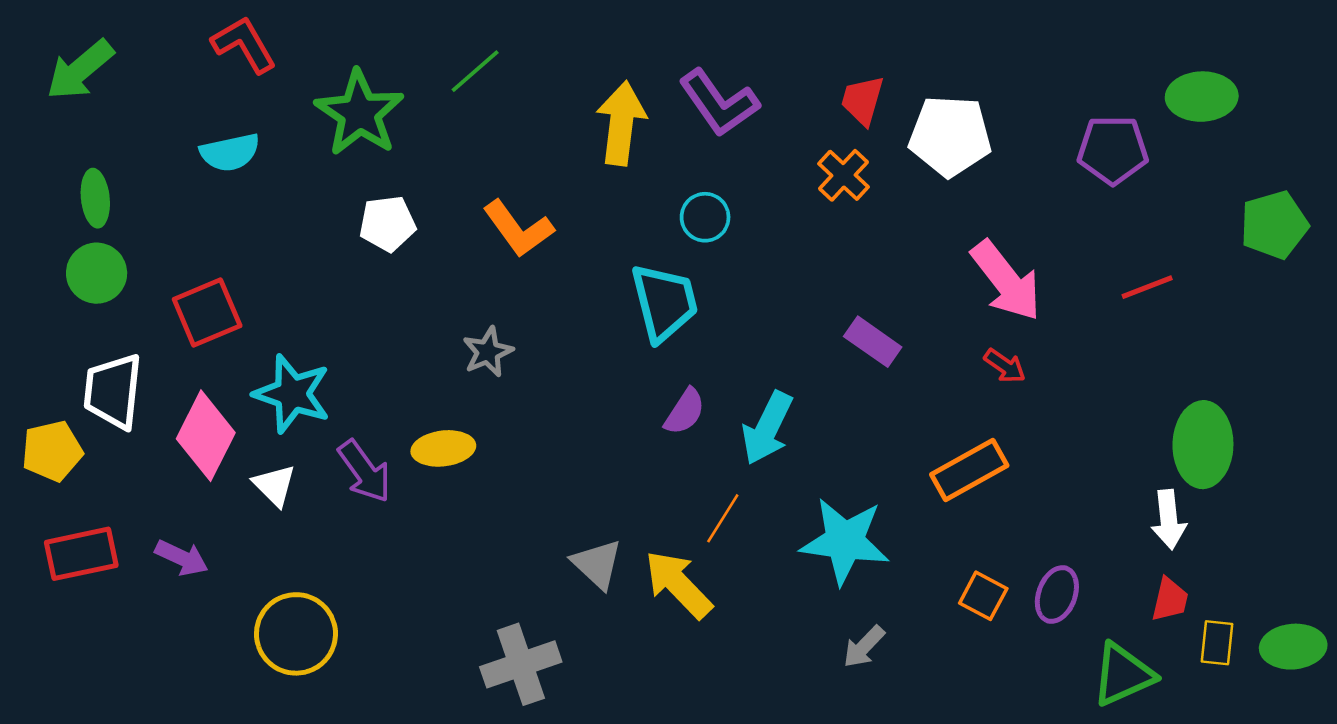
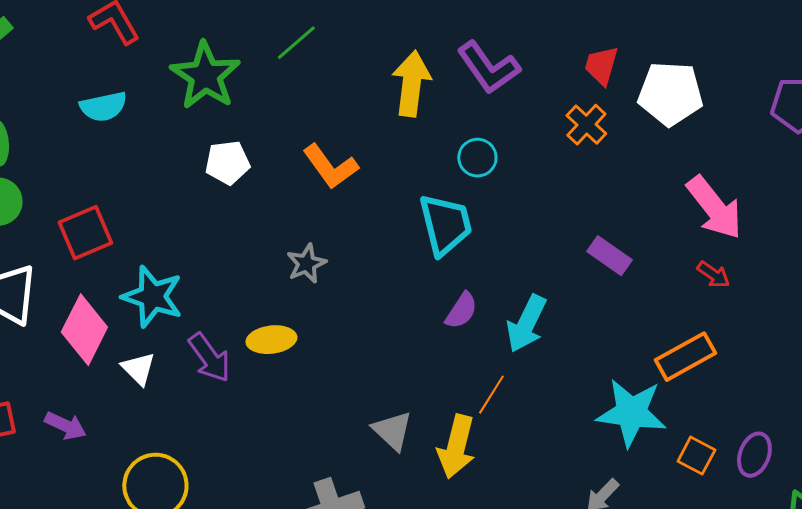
cyan star: (845, 541) -> (631, 413), moved
yellow arrow: (678, 584) -> (456, 447), turned -122

